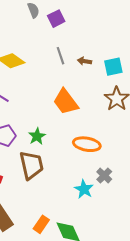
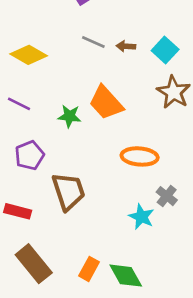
gray line: (61, 56) -> (93, 42), turned -42
cyan square: (113, 67) -> (165, 50), turned -30
green star: (37, 136) -> (69, 116), moved, turned -30

